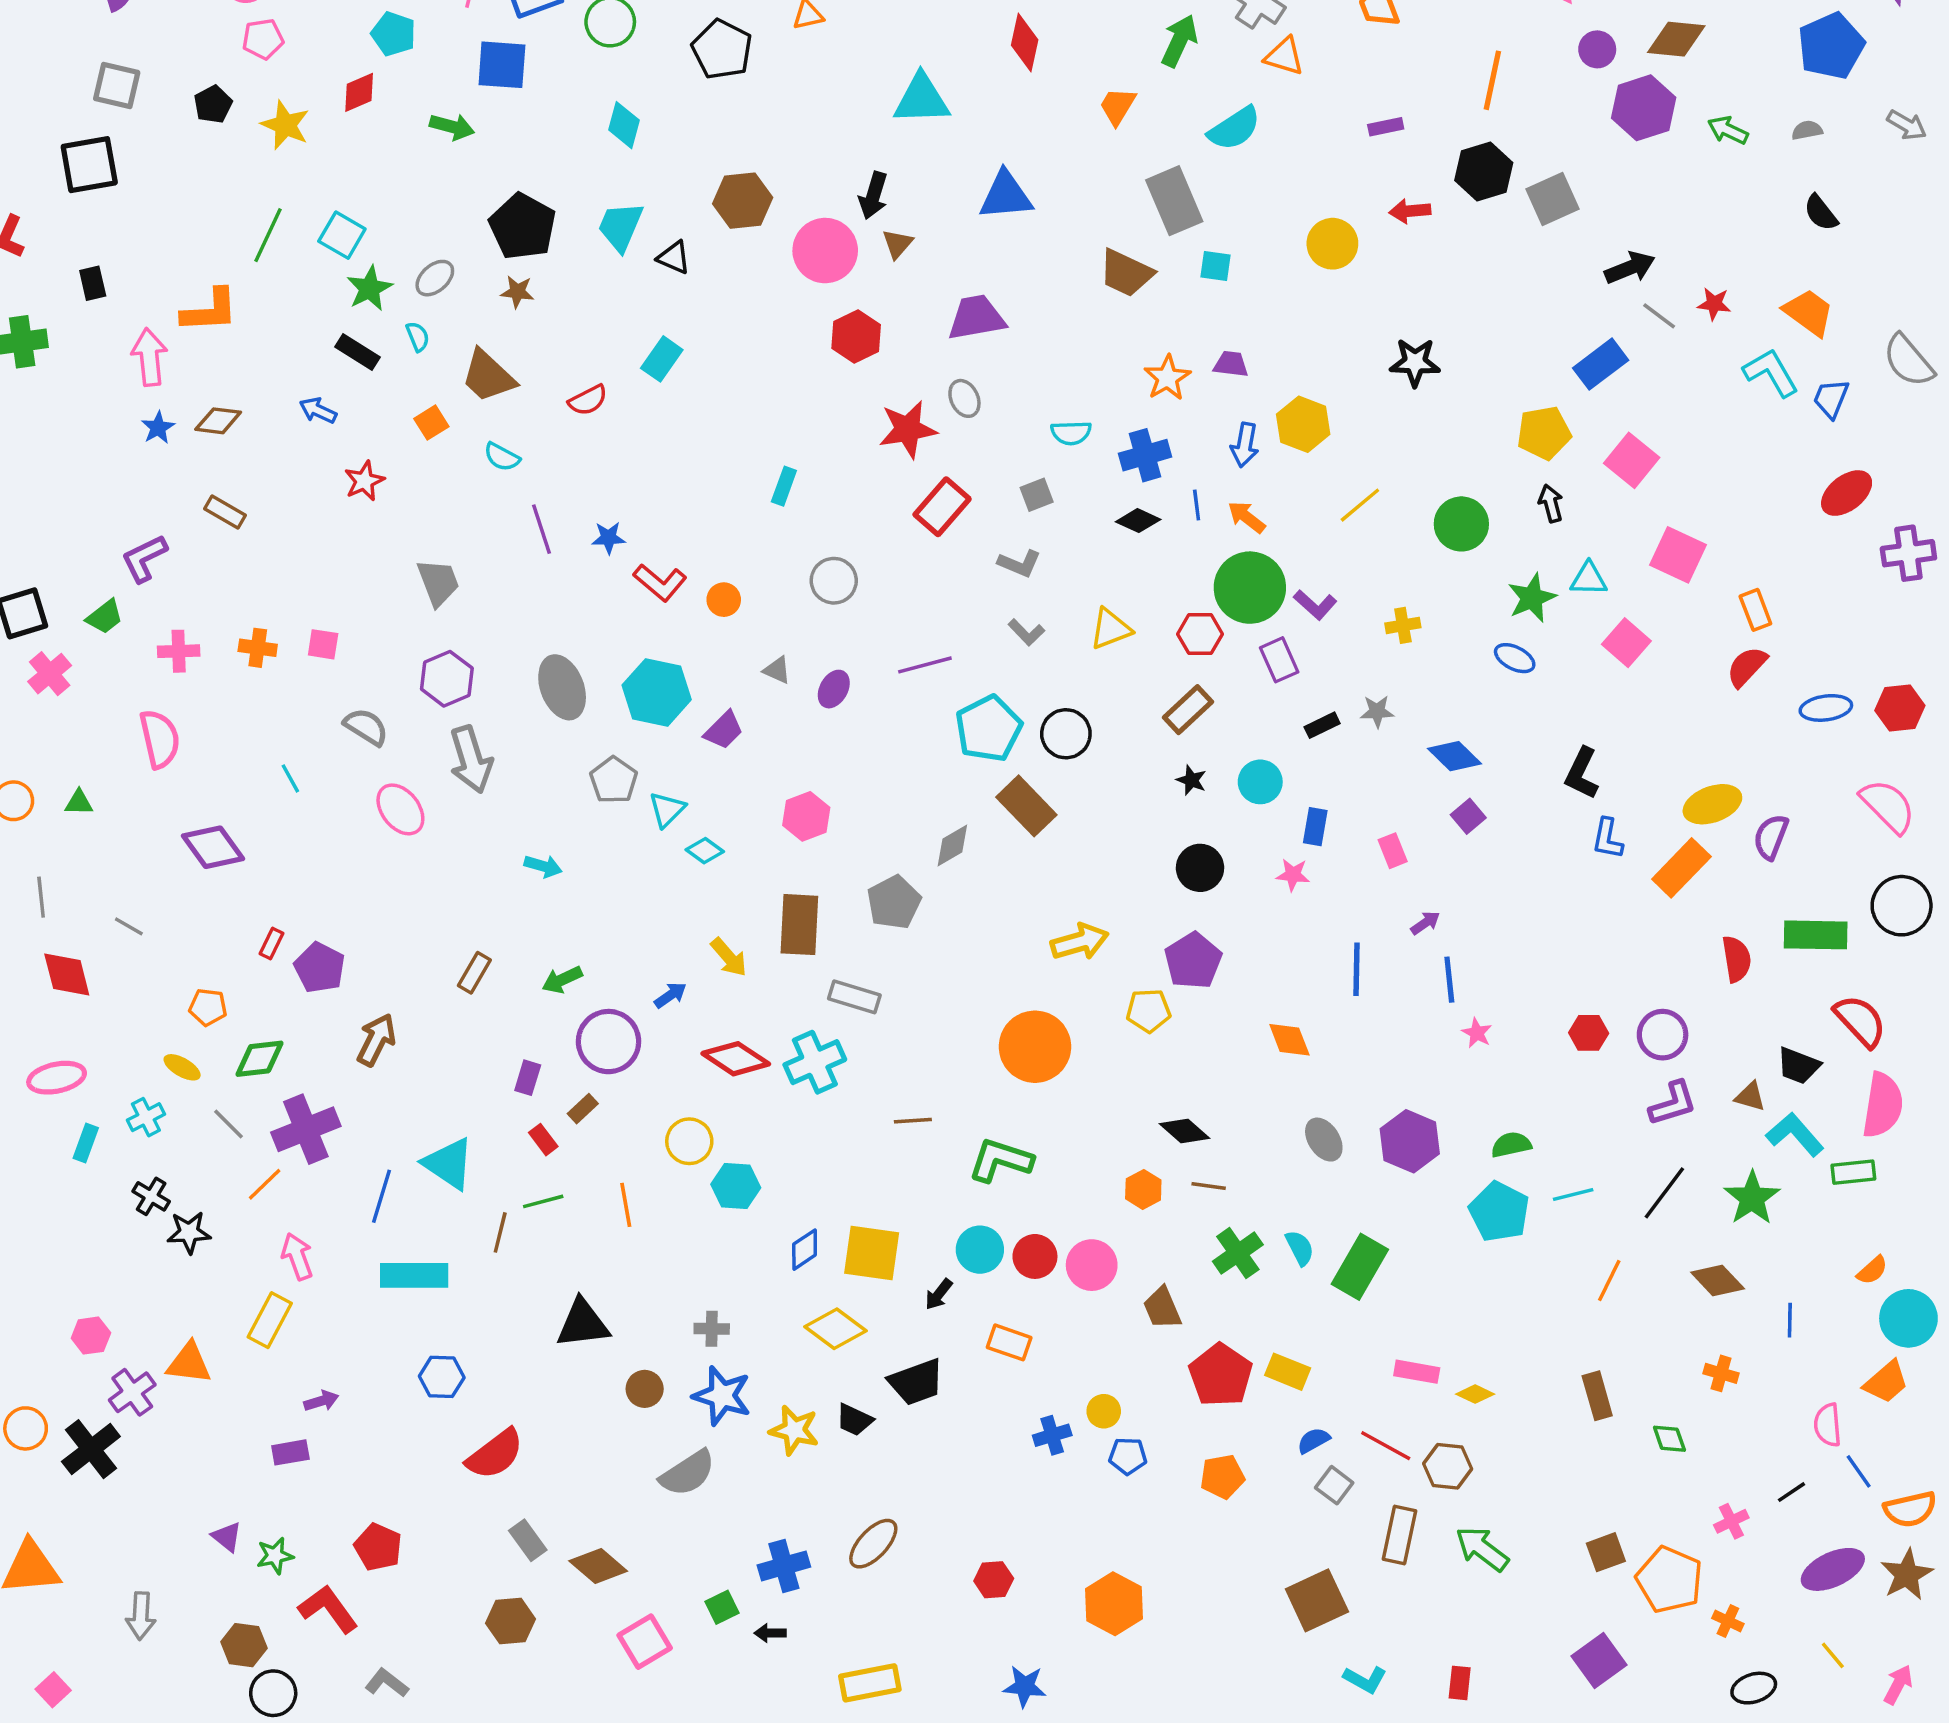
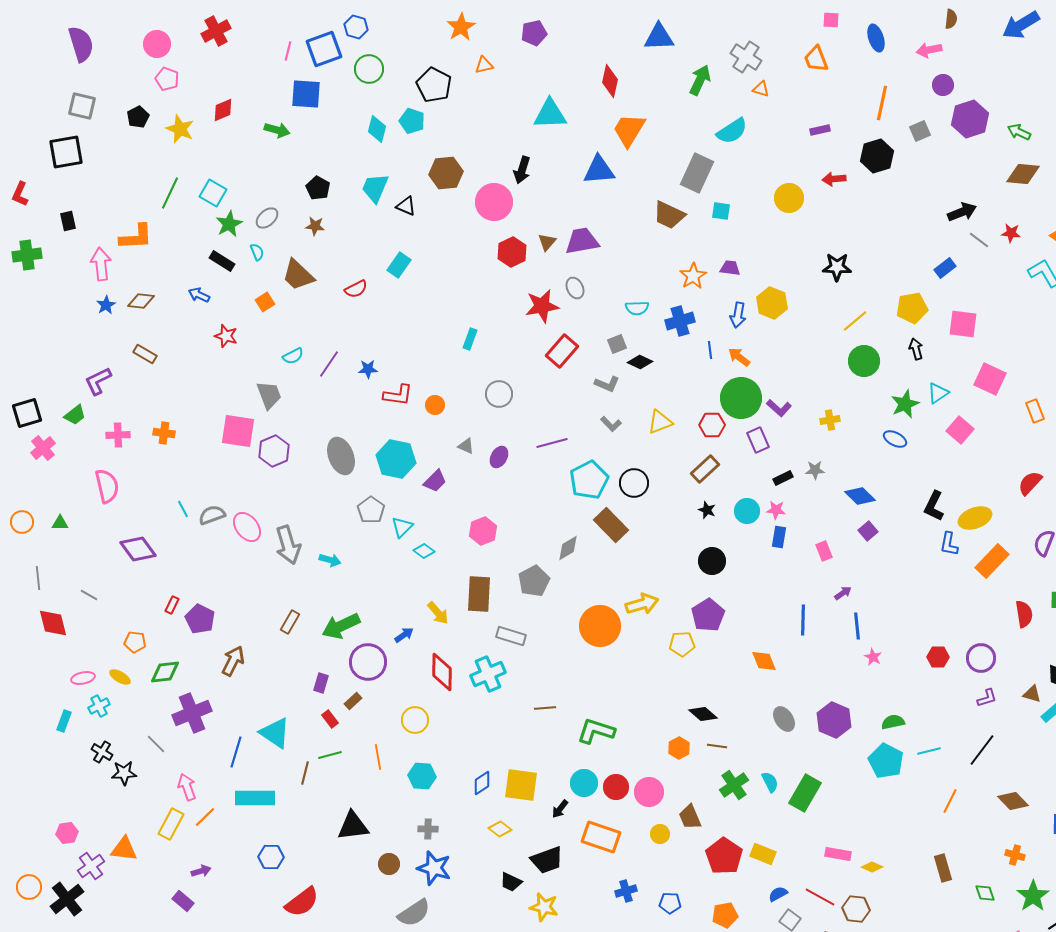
cyan pentagon: (394, 34) -> (412, 121), moved
pink pentagon: (263, 39) -> (167, 79), turned 30
brown diamond: (1676, 39) -> (1023, 174), moved
orange triangle: (1284, 56) -> (761, 89), size x0.7
orange trapezoid: (1117, 106) -> (629, 130), moved, size x1.5
gray square: (1553, 199) -> (920, 131), moved, size x0.7
gray rectangle: (1174, 201) -> (697, 173), turned 48
black pentagon: (523, 226) -> (318, 188), size x0.6
brown triangle: (897, 244) -> (547, 242), moved
blue rectangle: (1601, 364) -> (945, 268), size x0.7
cyan semicircle: (502, 457) -> (293, 356), moved, turned -55
pink square: (1632, 460) -> (963, 324), turned -32
red star: (364, 481) -> (226, 336), turned -30
yellow line: (1360, 505) -> (855, 321), moved
black diamond: (1138, 521) -> (640, 362), moved
purple line: (541, 529) -> (329, 364), turned 52
cyan triangle: (1589, 579) -> (938, 393), turned -35
red L-shape: (660, 582) -> (398, 395), turned -32
pink square: (323, 644) -> (238, 431), moved, size x1.8
red semicircle: (1747, 667) -> (1030, 483), moved
gray semicircle: (366, 727) -> (212, 515), moved, turned -52
gray arrow: (471, 760) -> (288, 545), moved
yellow ellipse: (1712, 804) -> (975, 518), moved
pink star: (1293, 875) -> (776, 510), moved
green arrow: (562, 980) -> (341, 626), size x1.6
orange circle: (1035, 1047) -> (600, 626), moved
red diamond: (736, 1059) -> (442, 672), turned 57
pink ellipse: (57, 1078) -> (83, 678), moved, size x0.7
purple L-shape: (1673, 1103) -> (987, 698), size x0.7
gray line: (228, 1124) -> (156, 744), moved
orange line: (265, 1184) -> (205, 817), moved
cyan hexagon: (736, 1186) -> (422, 776), moved
green star: (1752, 1198) -> (1033, 896), moved
yellow diamond: (835, 1329) -> (500, 829), size x0.7
orange rectangle: (1009, 1342) -> (601, 837), size x1.5
yellow circle: (1104, 1411) -> (660, 834), moved
yellow star: (794, 1430) -> (544, 907), moved
purple rectangle: (290, 1452) -> (183, 901), turned 50

